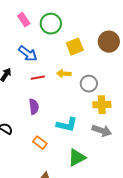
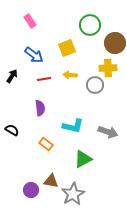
green circle: (51, 24) -> (90, 25), moved
yellow square: (75, 47) -> (67, 48), moved
yellow cross: (102, 105) -> (108, 68), moved

